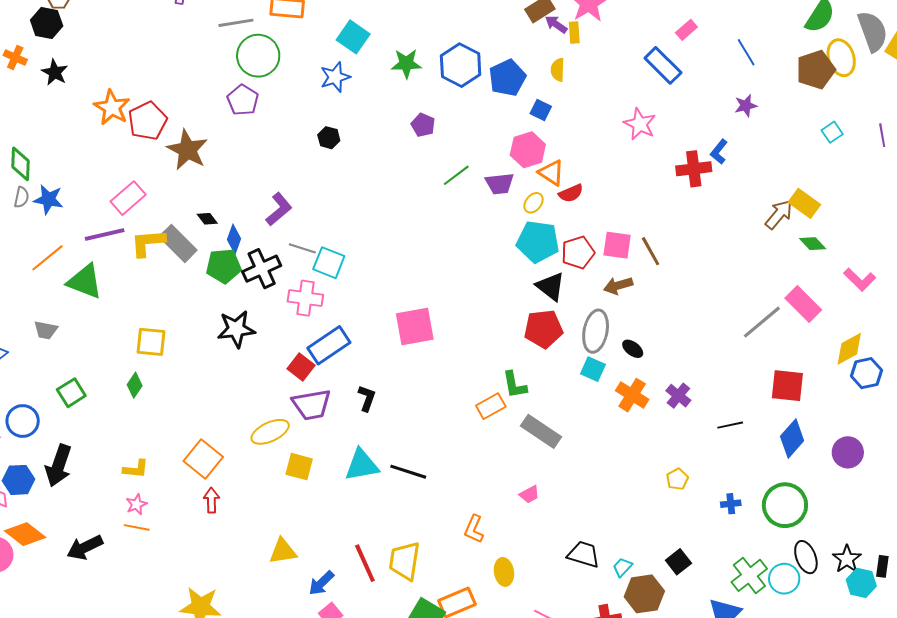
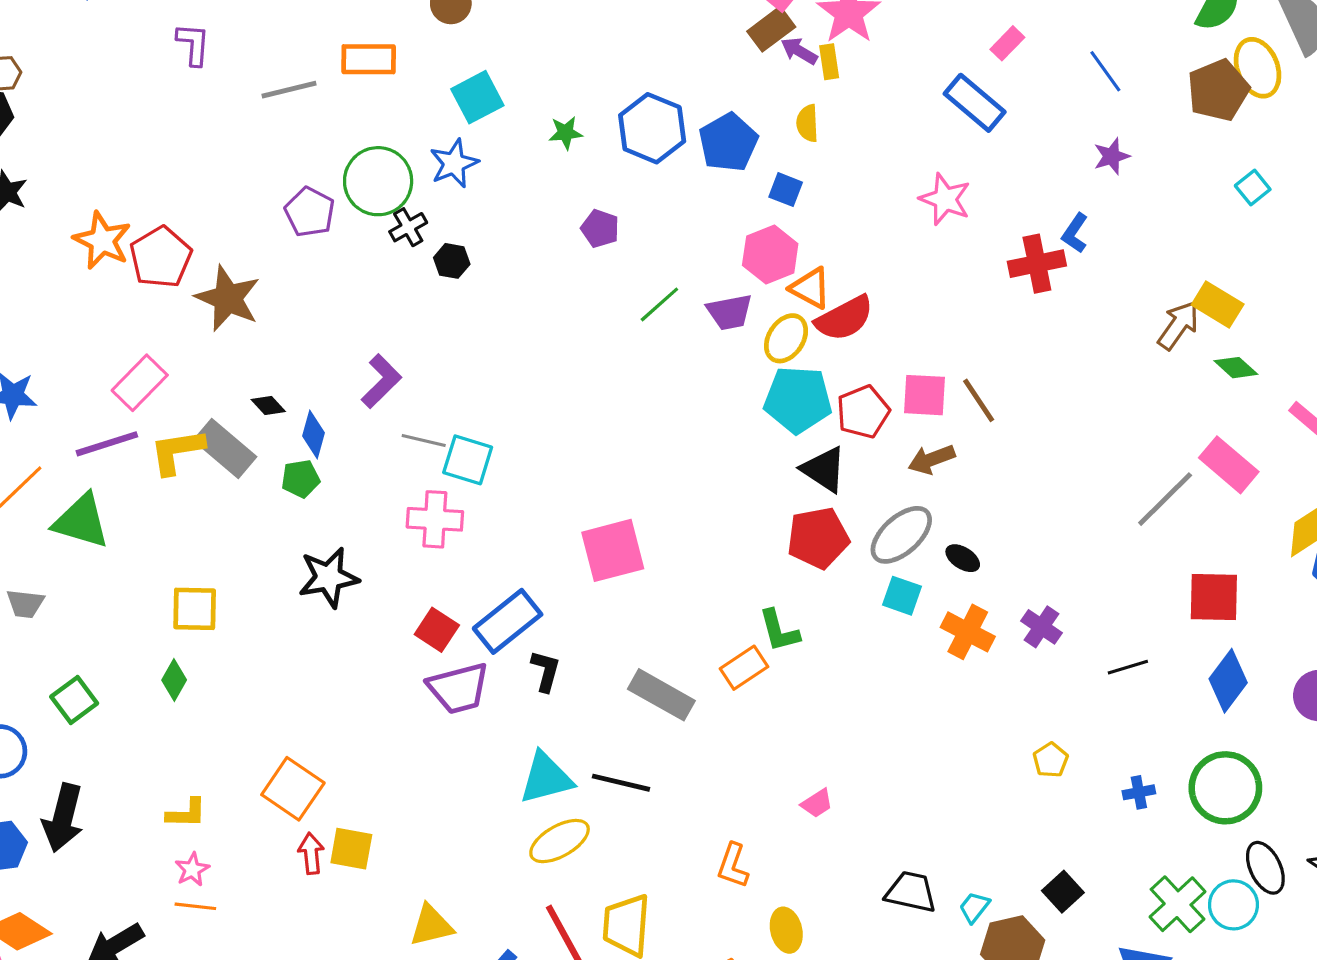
cyan square: (353, 37) -> (477, 97), turned 32
green circle: (258, 56) -> (378, 181), moved
green star: (406, 64) -> (566, 133), size x0.7
red semicircle: (571, 193) -> (844, 318), size x1.5
yellow ellipse: (534, 203) -> (786, 338), size x1.4
green pentagon: (224, 266) -> (301, 479), size x0.7
black cross: (262, 269) -> (408, 227), moved, size x0.6
gray ellipse: (596, 331) -> (901, 535), turned 42
blue rectangle: (329, 345) -> (508, 621), moved
gray rectangle: (541, 431) -> (661, 695), moved
yellow ellipse: (270, 432) -> (560, 841), moved
yellow square: (299, 467) -> (351, 849), moved

